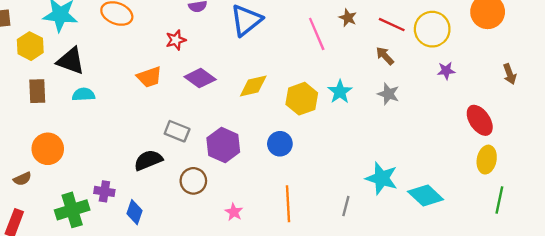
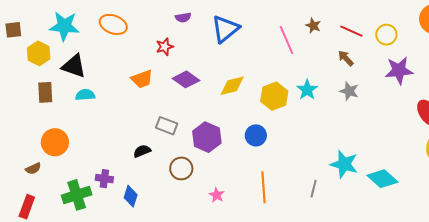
yellow circle: (432, 29) -> (386, 35), size x0.7
purple star: (446, 71) -> (399, 70), size x1.8
black semicircle: (148, 160) -> (142, 151), size x0.7

